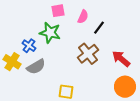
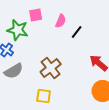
green star: (50, 33) -> (18, 30), moved
brown cross: (88, 54) -> (51, 68), moved

